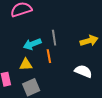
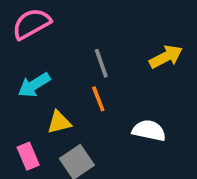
cyan arrow: (32, 44) -> (34, 85), moved
white semicircle: (83, 71) -> (149, 131), moved

